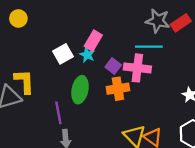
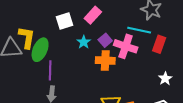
red rectangle: (181, 23) -> (159, 44), moved, turned -48
cyan star: (87, 55) -> (84, 42), moved
green ellipse: (80, 90) -> (40, 50), moved

